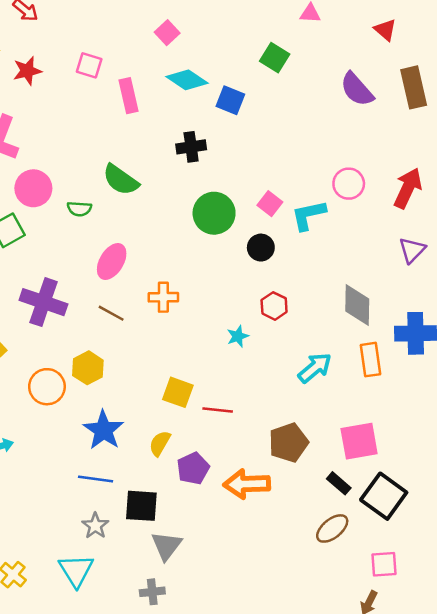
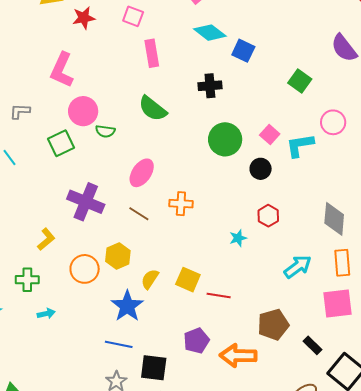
green square: (275, 58) -> (300, 81), moved
pink rectangle: (128, 96) -> (152, 53), moved
green semicircle: (79, 209) -> (105, 131), moved
pink square: (359, 441) -> (337, 303), moved
yellow semicircle: (160, 443) -> (150, 279), moved
black rectangle: (339, 483) -> (312, 345), moved

